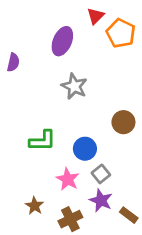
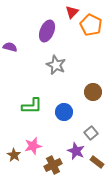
purple semicircle: (13, 62) -> (10, 47), turned -88
gray square: (101, 174) -> (91, 133), moved
pink star: (68, 179) -> (33, 146), moved, turned 30
brown star: (34, 206) -> (14, 155), moved

